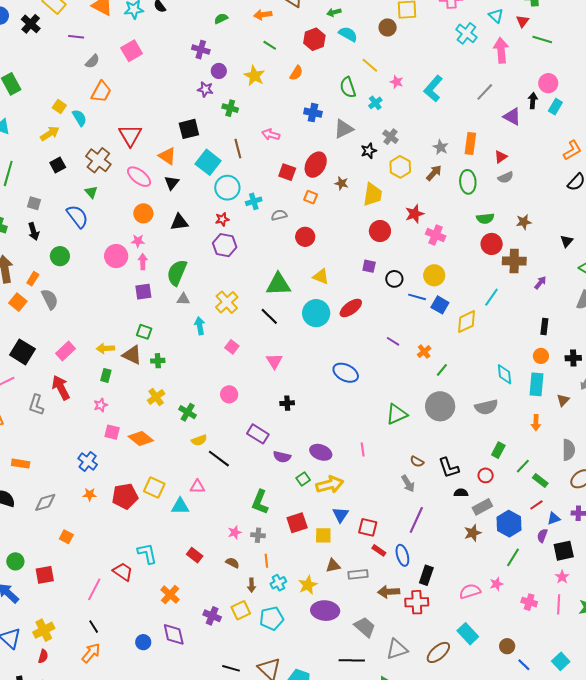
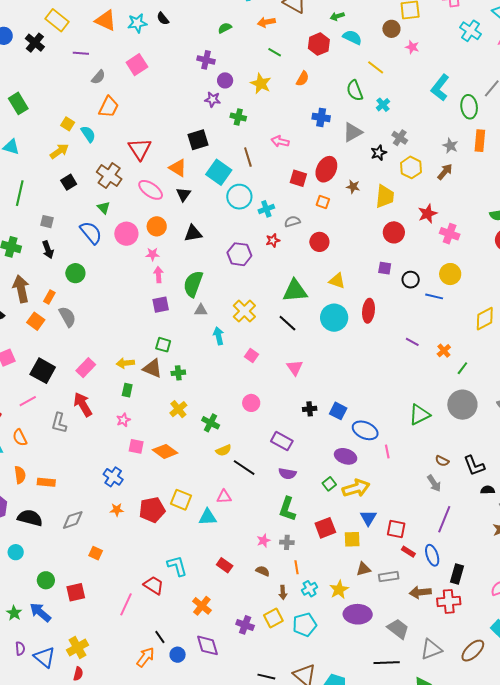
pink star: (397, 82) -> (412, 47), moved
green ellipse: (468, 182) -> (469, 107), moved
red star: (222, 219) -> (273, 240), moved
pink circle: (116, 256) -> (126, 234), moved
blue square: (440, 305) -> (338, 411), moved
red ellipse: (351, 308) -> (369, 311), turned -45
blue ellipse: (346, 373) -> (365, 430), moved
purple semicircle: (282, 457) -> (287, 474), moved
black line: (94, 627) -> (160, 637), moved
orange arrow: (91, 653) -> (146, 657), moved

